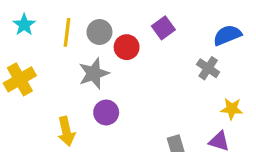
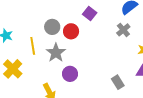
yellow line: (67, 32) -> (33, 46), moved
gray cross: (208, 68) -> (123, 30), turned 32

